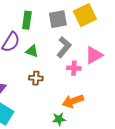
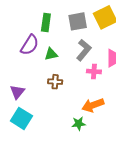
green triangle: (32, 51) -> (51, 54), turned -32

